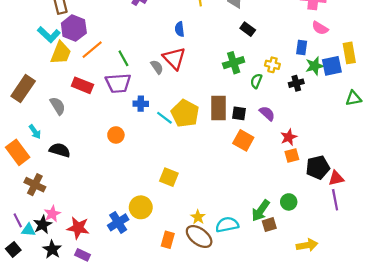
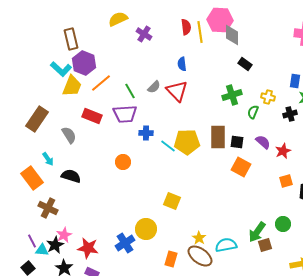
gray semicircle: (157, 67) -> (154, 87), moved, turned 80
yellow pentagon: (185, 113) -> (187, 142), turned -30
red star: (289, 137) -> (283, 151), moved

